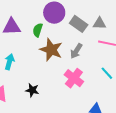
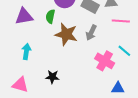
pink cross: (74, 78) -> (105, 61), moved

